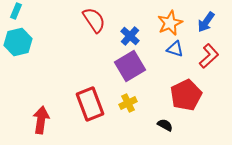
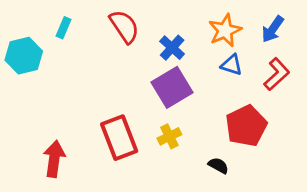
cyan rectangle: (16, 11) -> (63, 28), moved

